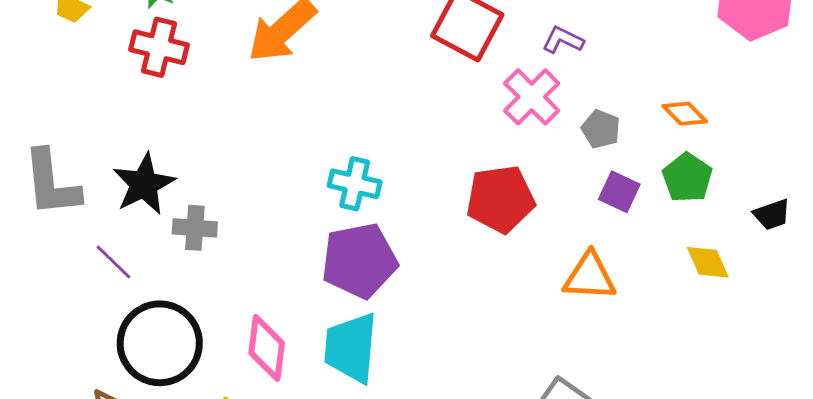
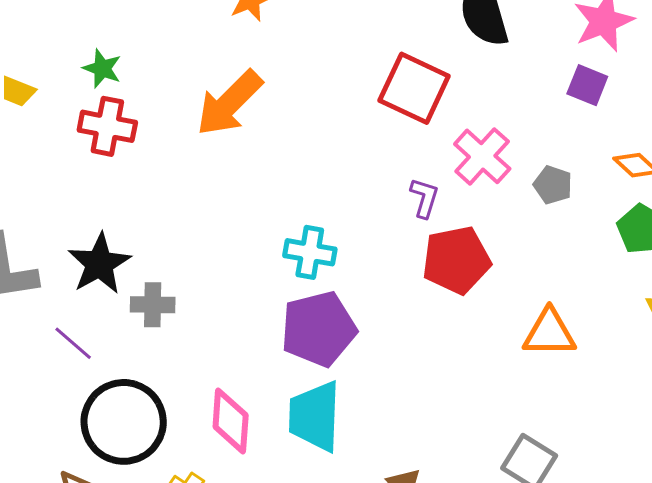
purple L-shape: (563, 40) -> (424, 198), moved, turned 84
purple square: (619, 192) -> (587, 85), moved

